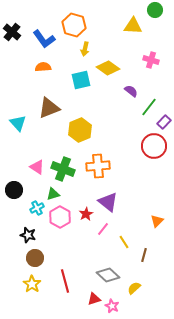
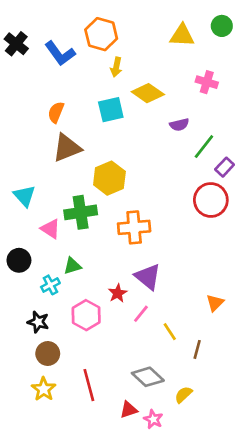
green circle: (155, 10) -> (222, 26), moved
orange semicircle: (43, 67) -> (56, 112), moved, turned -63
purple semicircle: (131, 91) -> (179, 125), turned 128
cyan triangle: (18, 123) -> (24, 196), moved
green cross: (63, 169) -> (81, 212), moved, turned -30
pink hexagon: (60, 217) -> (86, 315), moved

